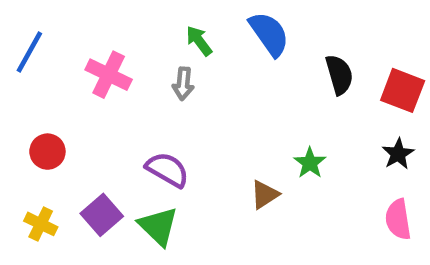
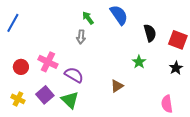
pink cross: (109, 75) -> (48, 62), moved
green star: (310, 163) -> (139, 62), moved
pink semicircle: (398, 219) -> (167, 104), moved

